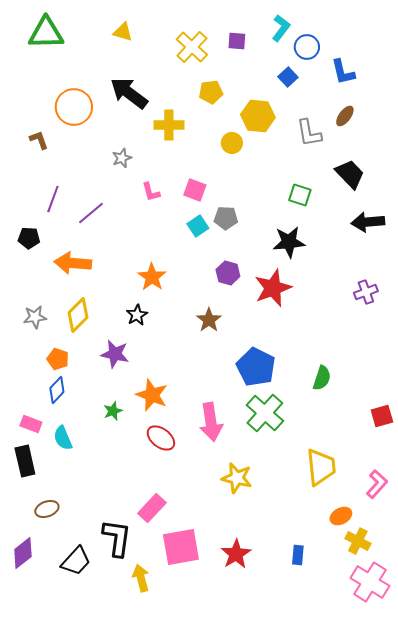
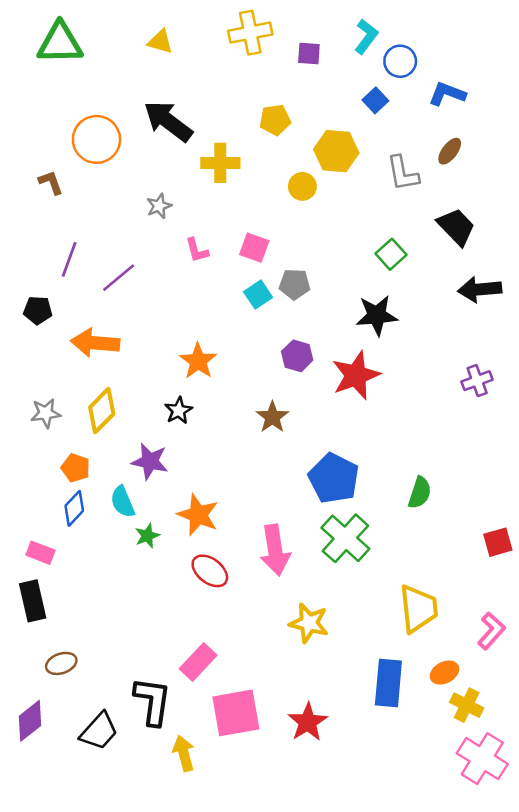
yellow cross: (192, 47) -> (250, 33), moved, turned 36
blue L-shape: (343, 72) -> (447, 94), turned 124
green square: (300, 195) -> (391, 254), turned 30
cyan semicircle: (63, 438) -> (123, 502), moved
blue rectangle: (298, 555) -> (388, 683), moved, size x1.8

